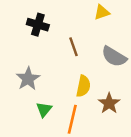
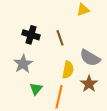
black cross: (38, 25) -> (31, 35), moved
gray semicircle: (114, 57) -> (90, 58), moved

